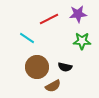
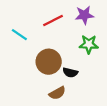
cyan line: (27, 38) -> (19, 35), moved
brown circle: (37, 67) -> (49, 62), moved

